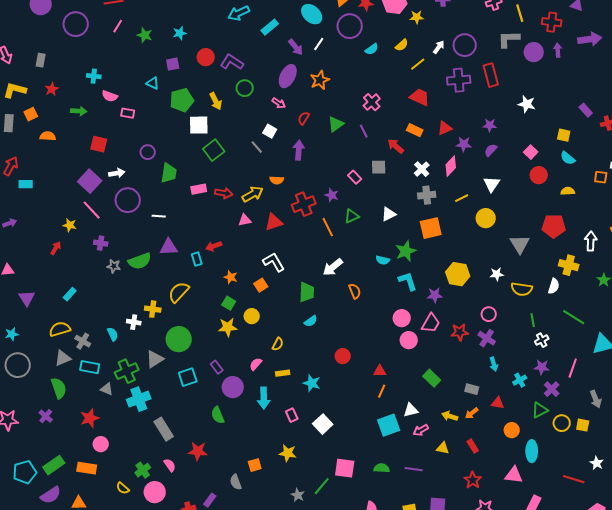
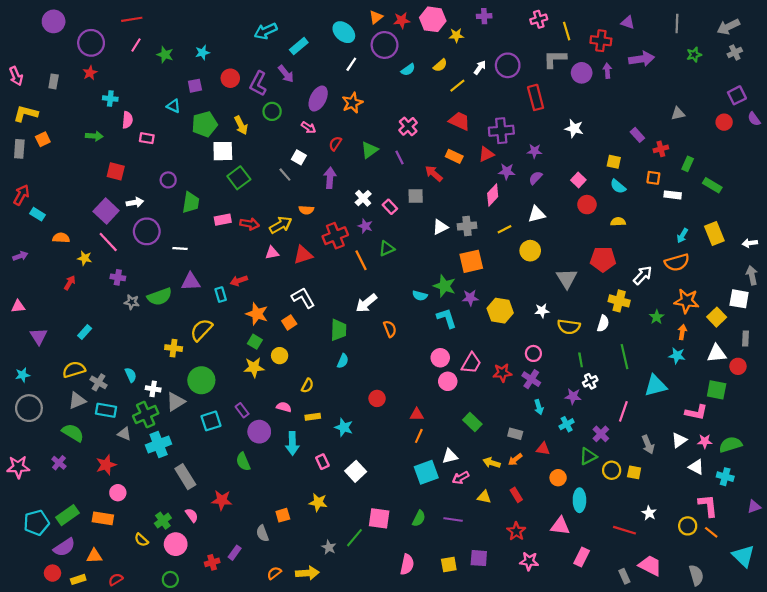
purple arrow: (296, 47) -> (286, 74), moved
purple L-shape: (232, 62) -> (258, 84), turned -95
purple cross: (459, 80) -> (501, 131), moved
red star: (52, 89) -> (90, 73), moved
pink semicircle: (110, 96) -> (127, 120), turned -105
orange semicircle: (48, 136) -> (61, 238), moved
white cross: (422, 169) -> (363, 198), moved
orange square: (601, 177) -> (653, 178), moved
cyan rectangle: (26, 184) -> (37, 214), turned 32
white triangle: (492, 184) -> (537, 214), turned 42
white triangle: (389, 214) -> (440, 227), moved
white arrow: (591, 241) -> (643, 275), turned 42
green star: (406, 251) -> (445, 286), turned -30
orange star: (231, 277) -> (257, 314), size x1.5
purple star: (435, 295) -> (470, 298), moved
green line: (574, 317) -> (624, 357), turned 45
cyan semicircle: (311, 321) -> (343, 361), turned -32
white cross: (134, 322) -> (153, 389), moved
pink semicircle: (256, 364) -> (284, 407), turned 64
purple star: (542, 367) -> (573, 396), moved
green semicircle: (59, 388) -> (73, 433), turned -40
green semicircle: (382, 468) -> (419, 518), turned 112

